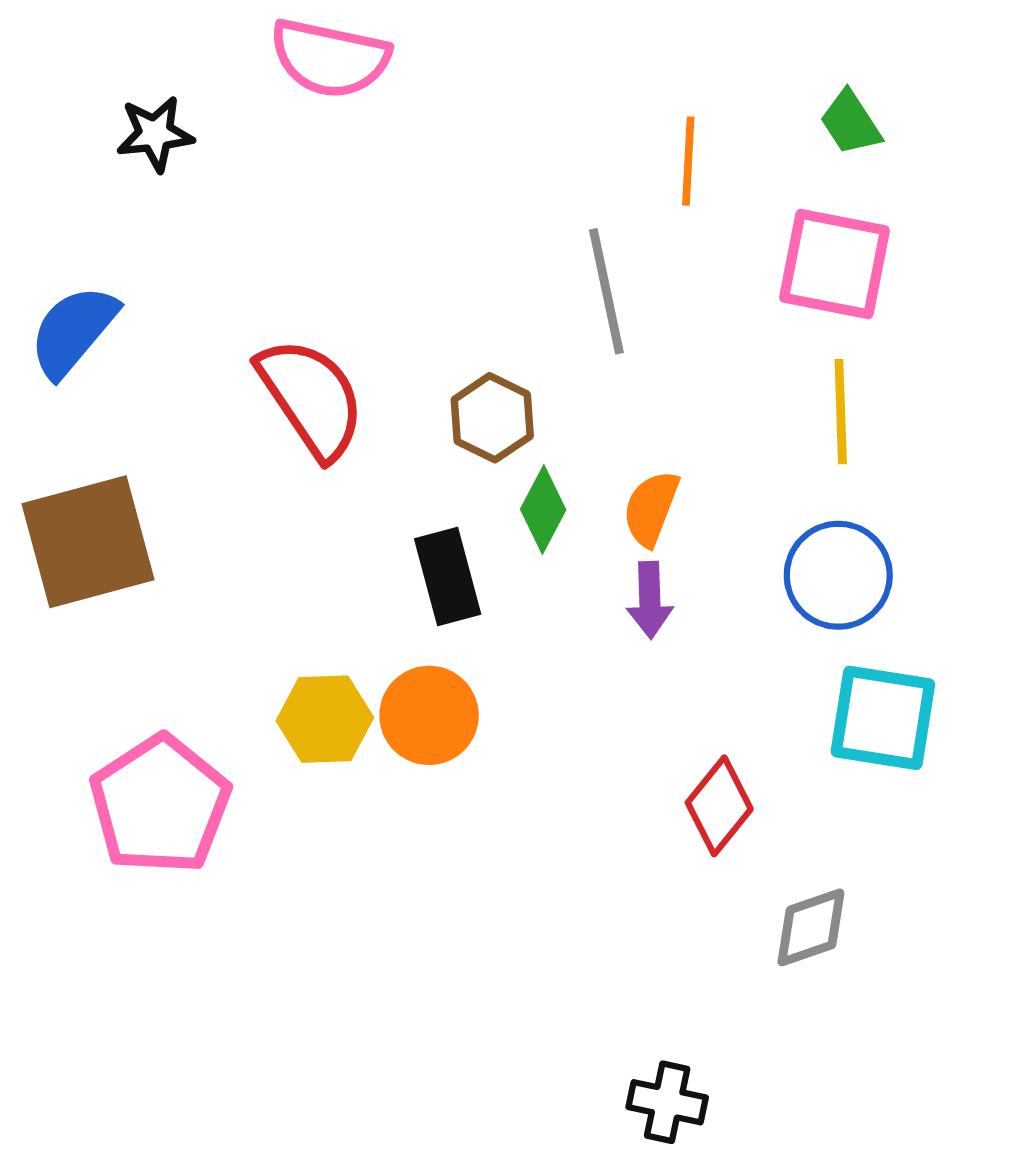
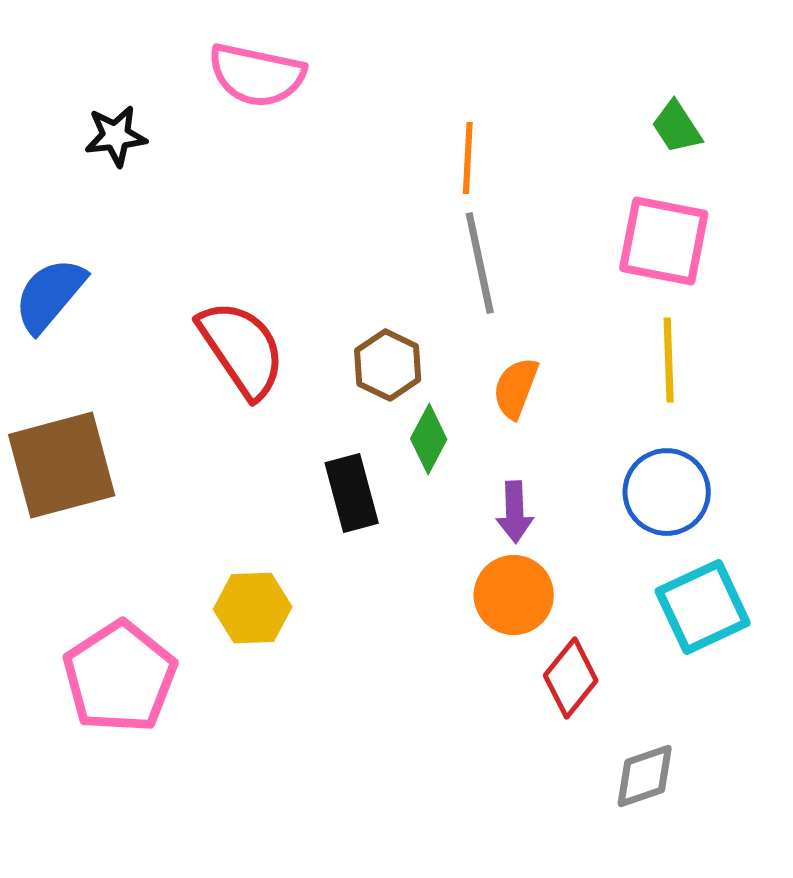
orange line: (688, 161) -> (468, 158), moved
orange semicircle: (651, 508) -> (516, 388), moved
orange circle: (429, 715) -> (514, 595), moved
cyan square: (883, 718) -> (703, 607), turned -34

